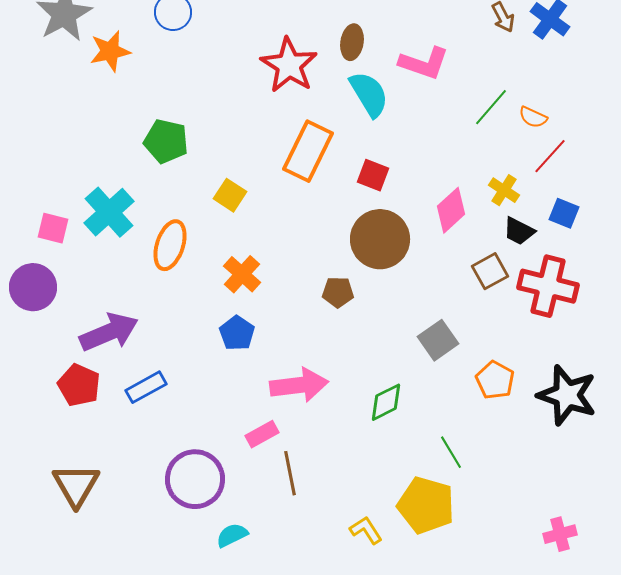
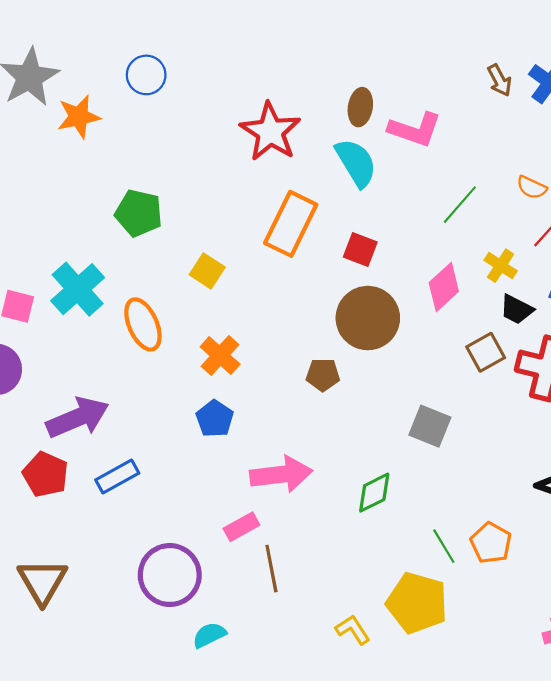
brown ellipse: (352, 42) -> (360, 107), moved
green line: (491, 107) -> (460, 205), moved
orange ellipse: (170, 245) -> (143, 324), turned -42
gray square: (438, 340) -> (430, 426), turned -33
orange pentagon: (495, 380) -> (491, 543), moved

